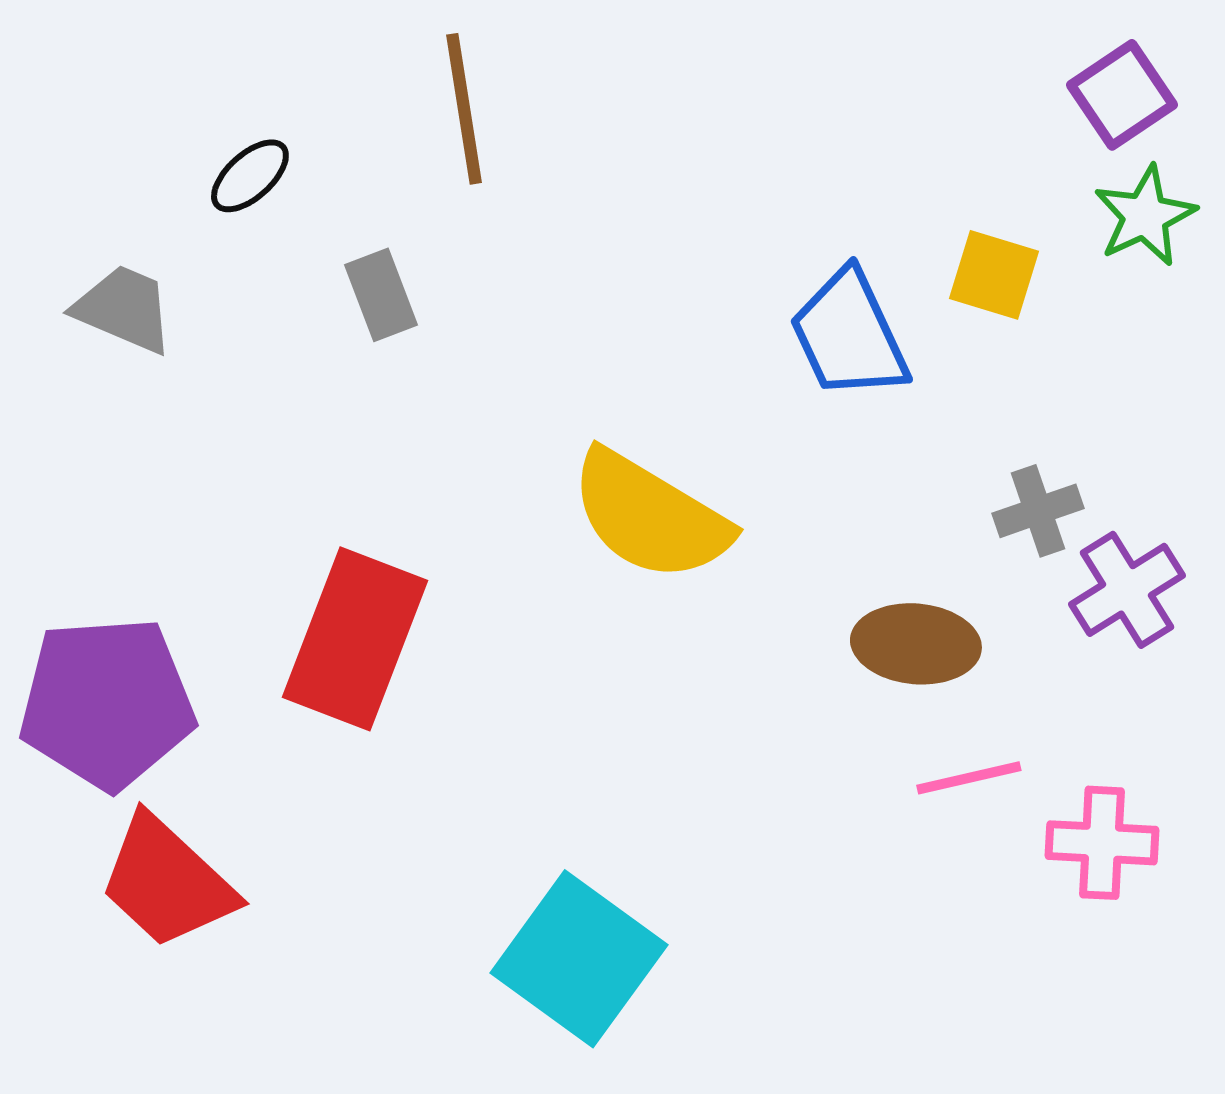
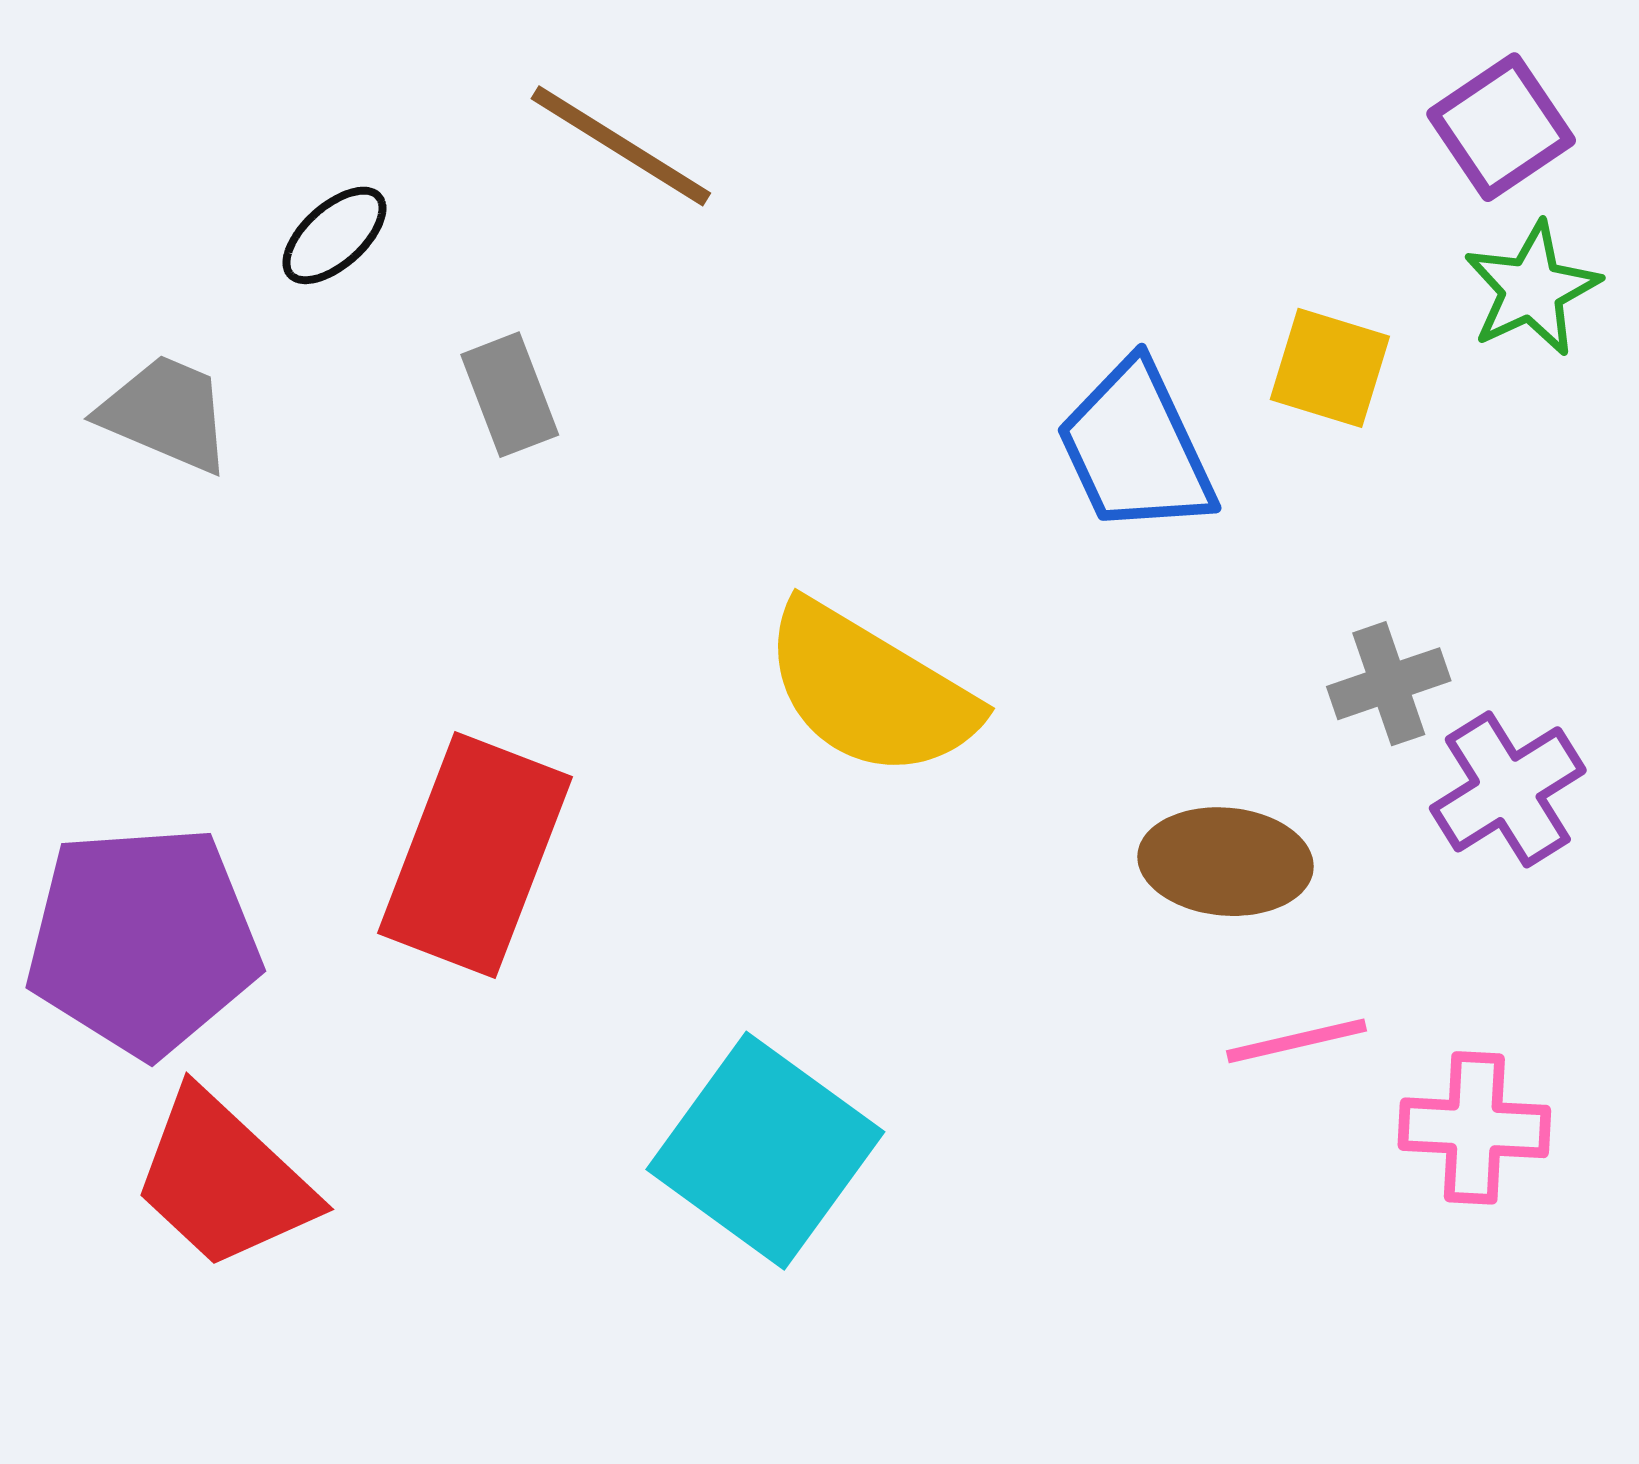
brown line: (464, 109) -> (621, 146), turned -49
cyan square: (579, 959) -> (765, 1151), moved

